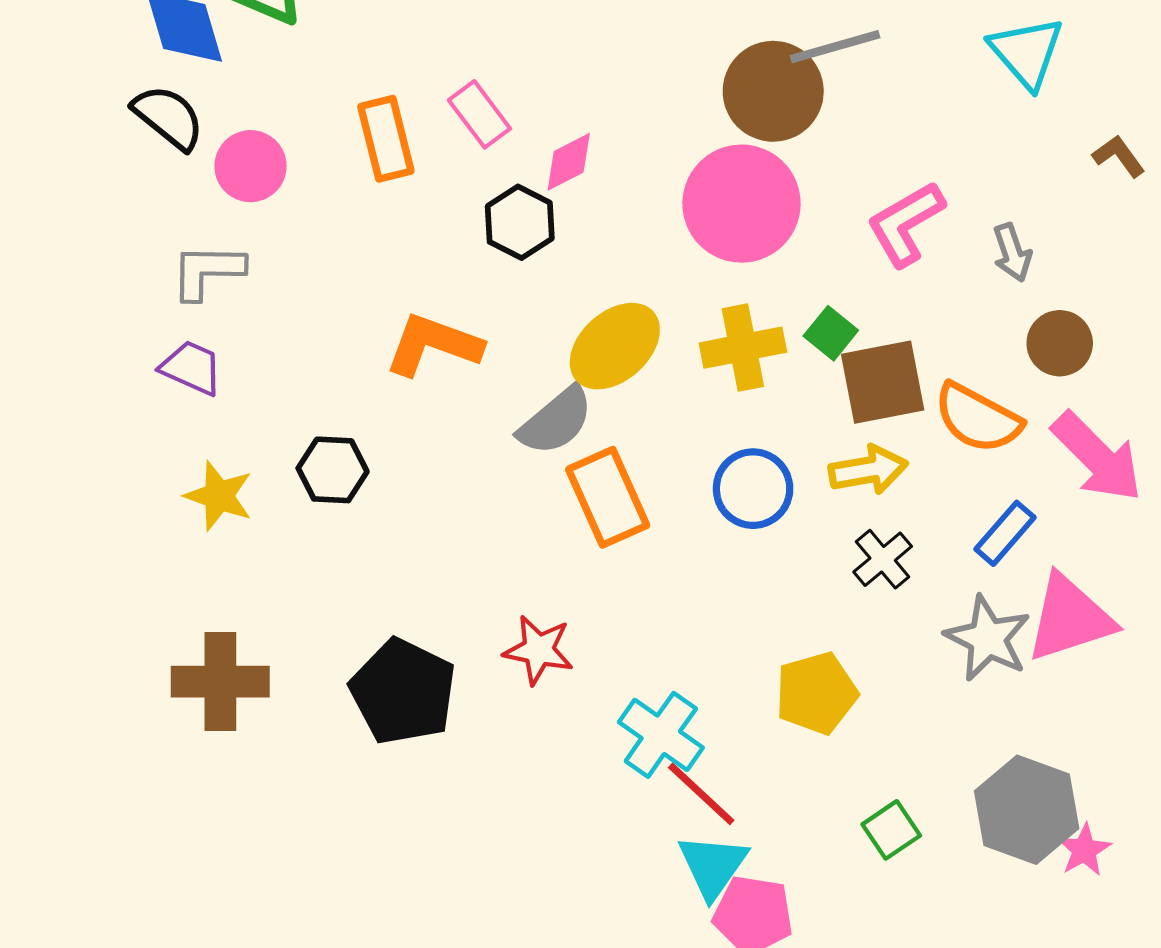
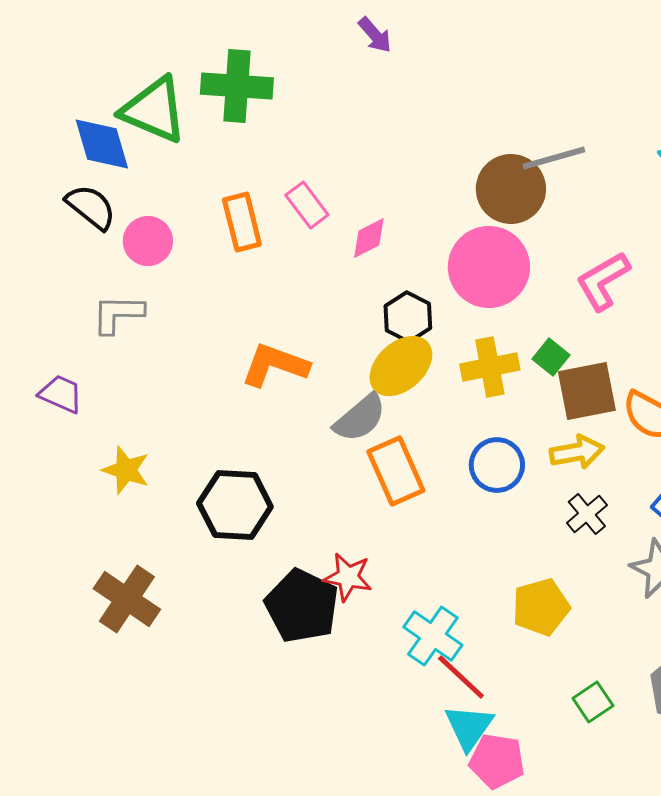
black hexagon: (520, 222) -> (408, 317), moved
purple trapezoid: (191, 368) -> (61, 394), moved
black hexagon: (333, 470) -> (235, 505), moved, size x1.5
brown cross: (220, 682) -> (127, 599), turned 34
black pentagon: (403, 692) -> (302, 606), moved

